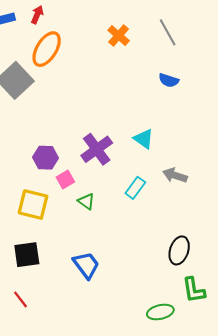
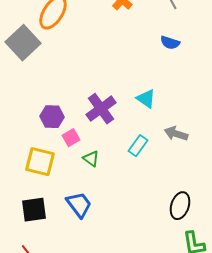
blue trapezoid: (86, 265) -> (79, 205), moved

